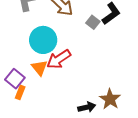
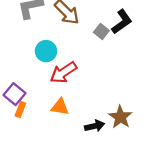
cyan circle: (43, 40) -> (46, 51), size x0.7
orange triangle: (40, 68) -> (60, 107), moved, turned -42

